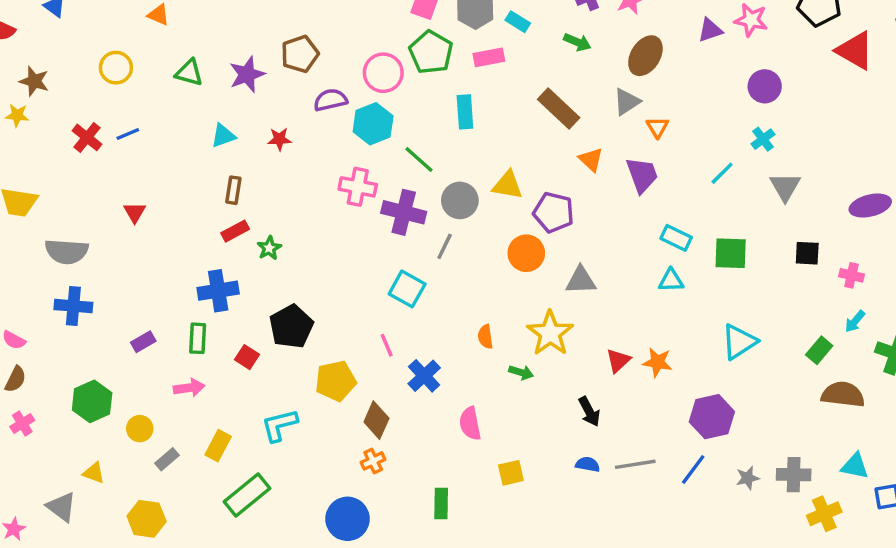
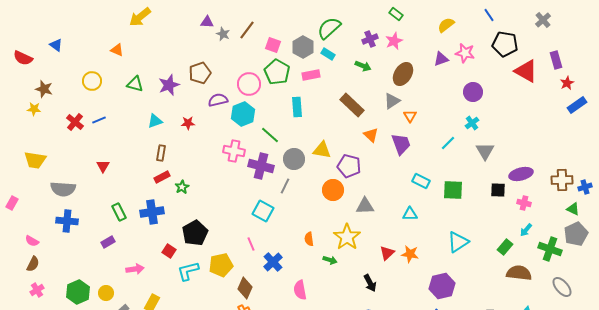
purple ellipse: (870, 206) -> (521, 174), moved
cyan triangle: (671, 280) -> (410, 214), moved
green rectangle: (198, 338) -> (119, 212), moved, turned -30
green hexagon: (92, 401) -> (78, 292), moved
cyan L-shape: (279, 425) -> (188, 271), moved

